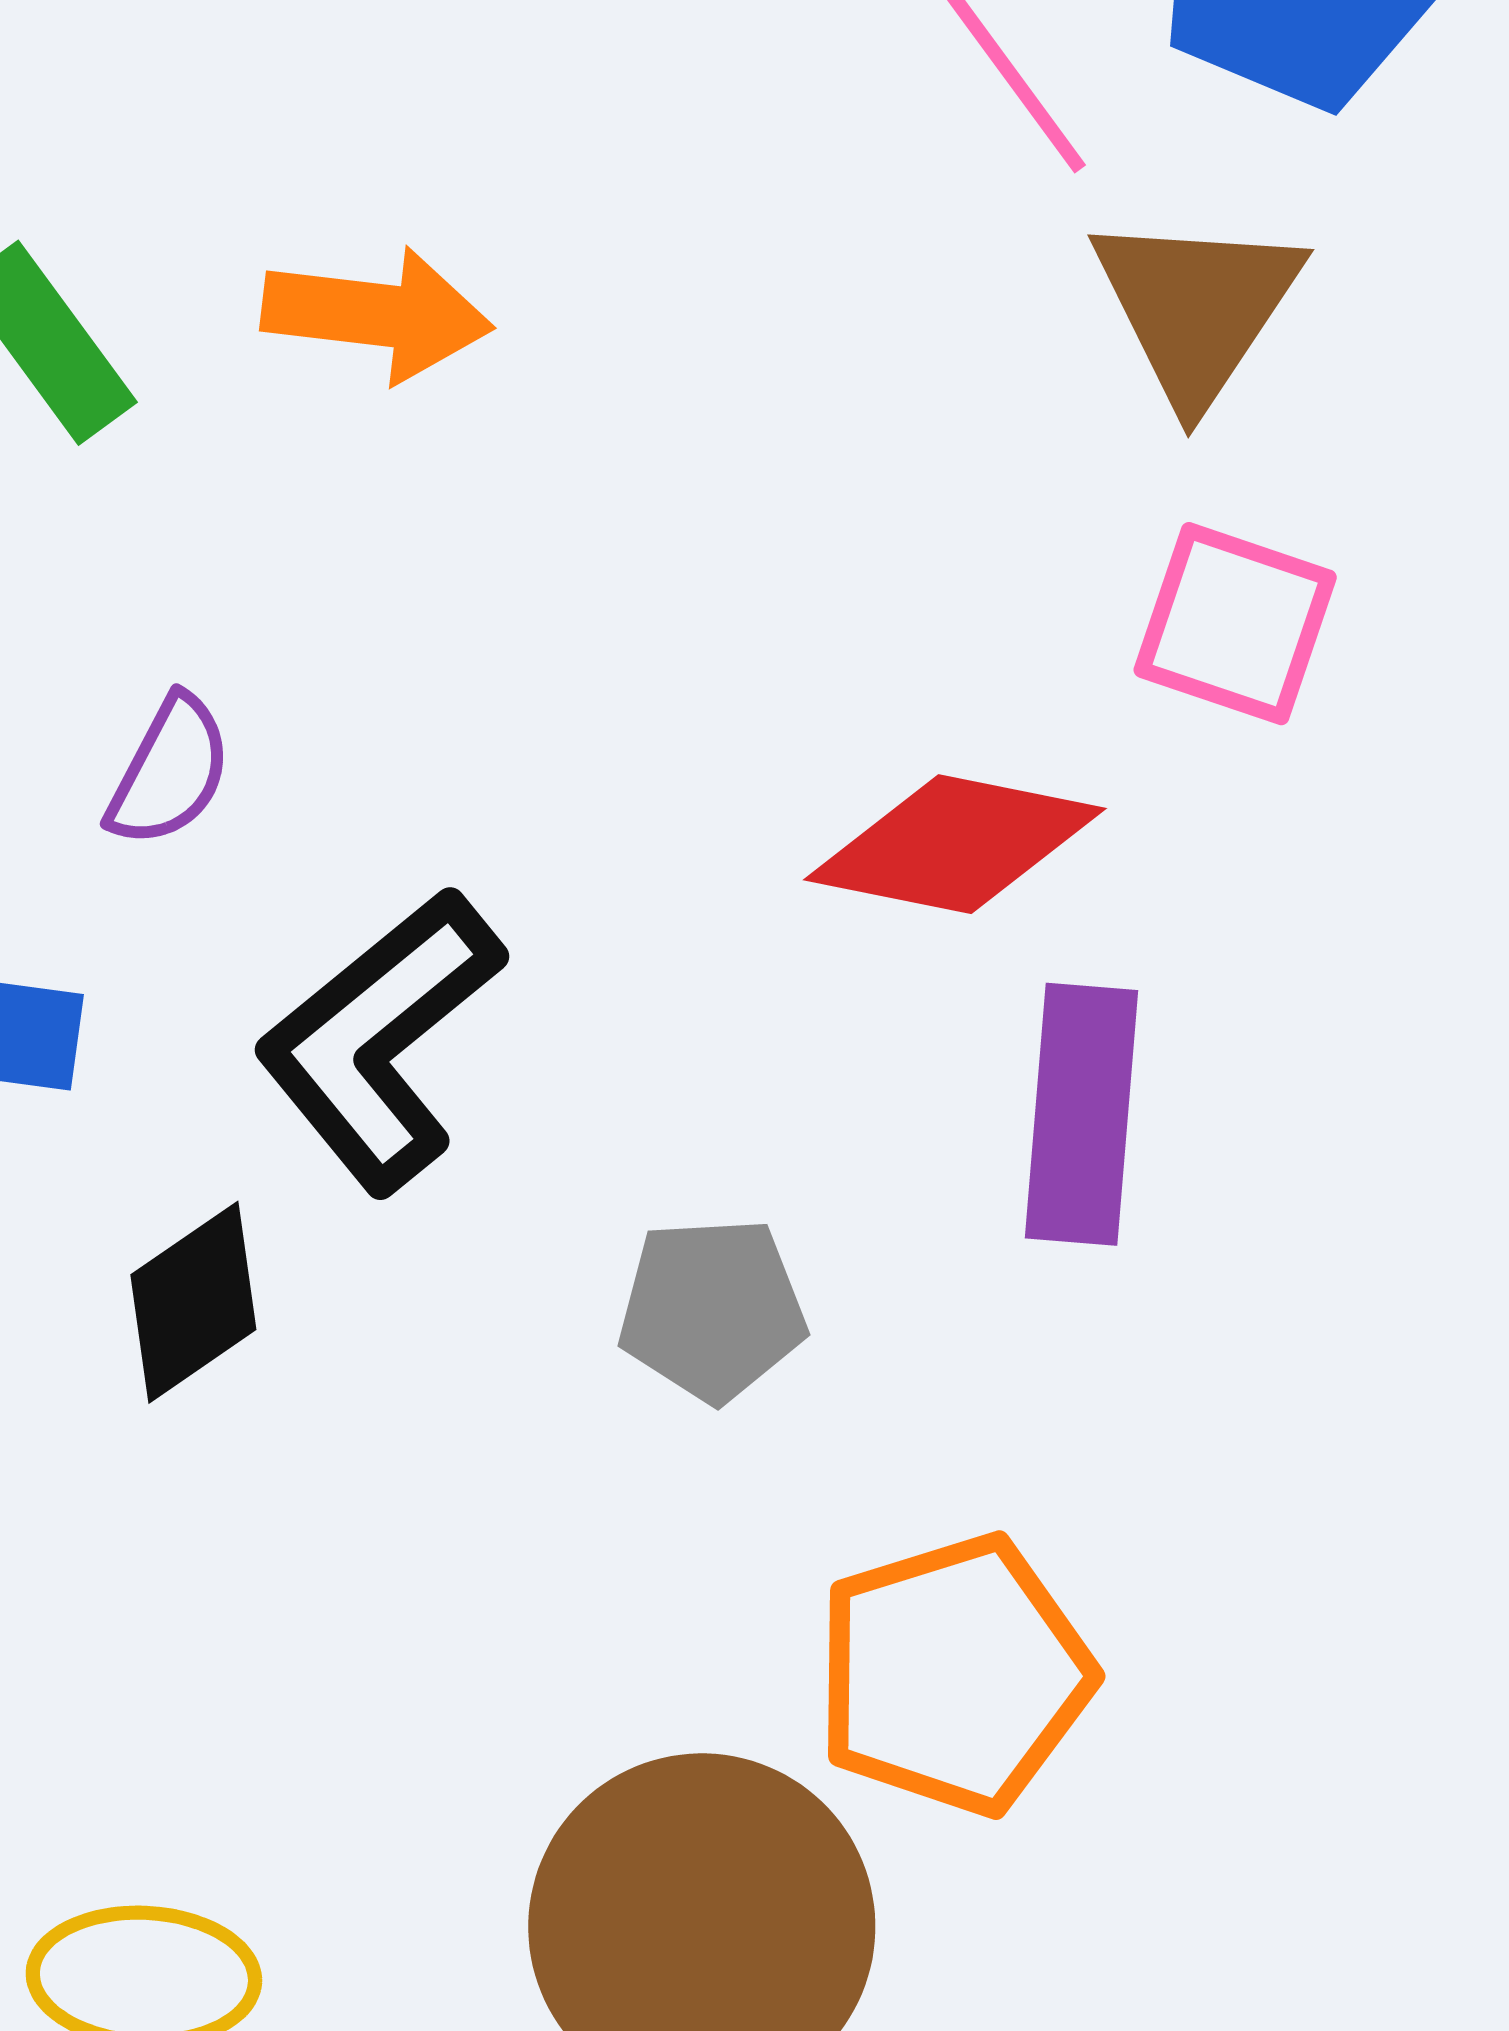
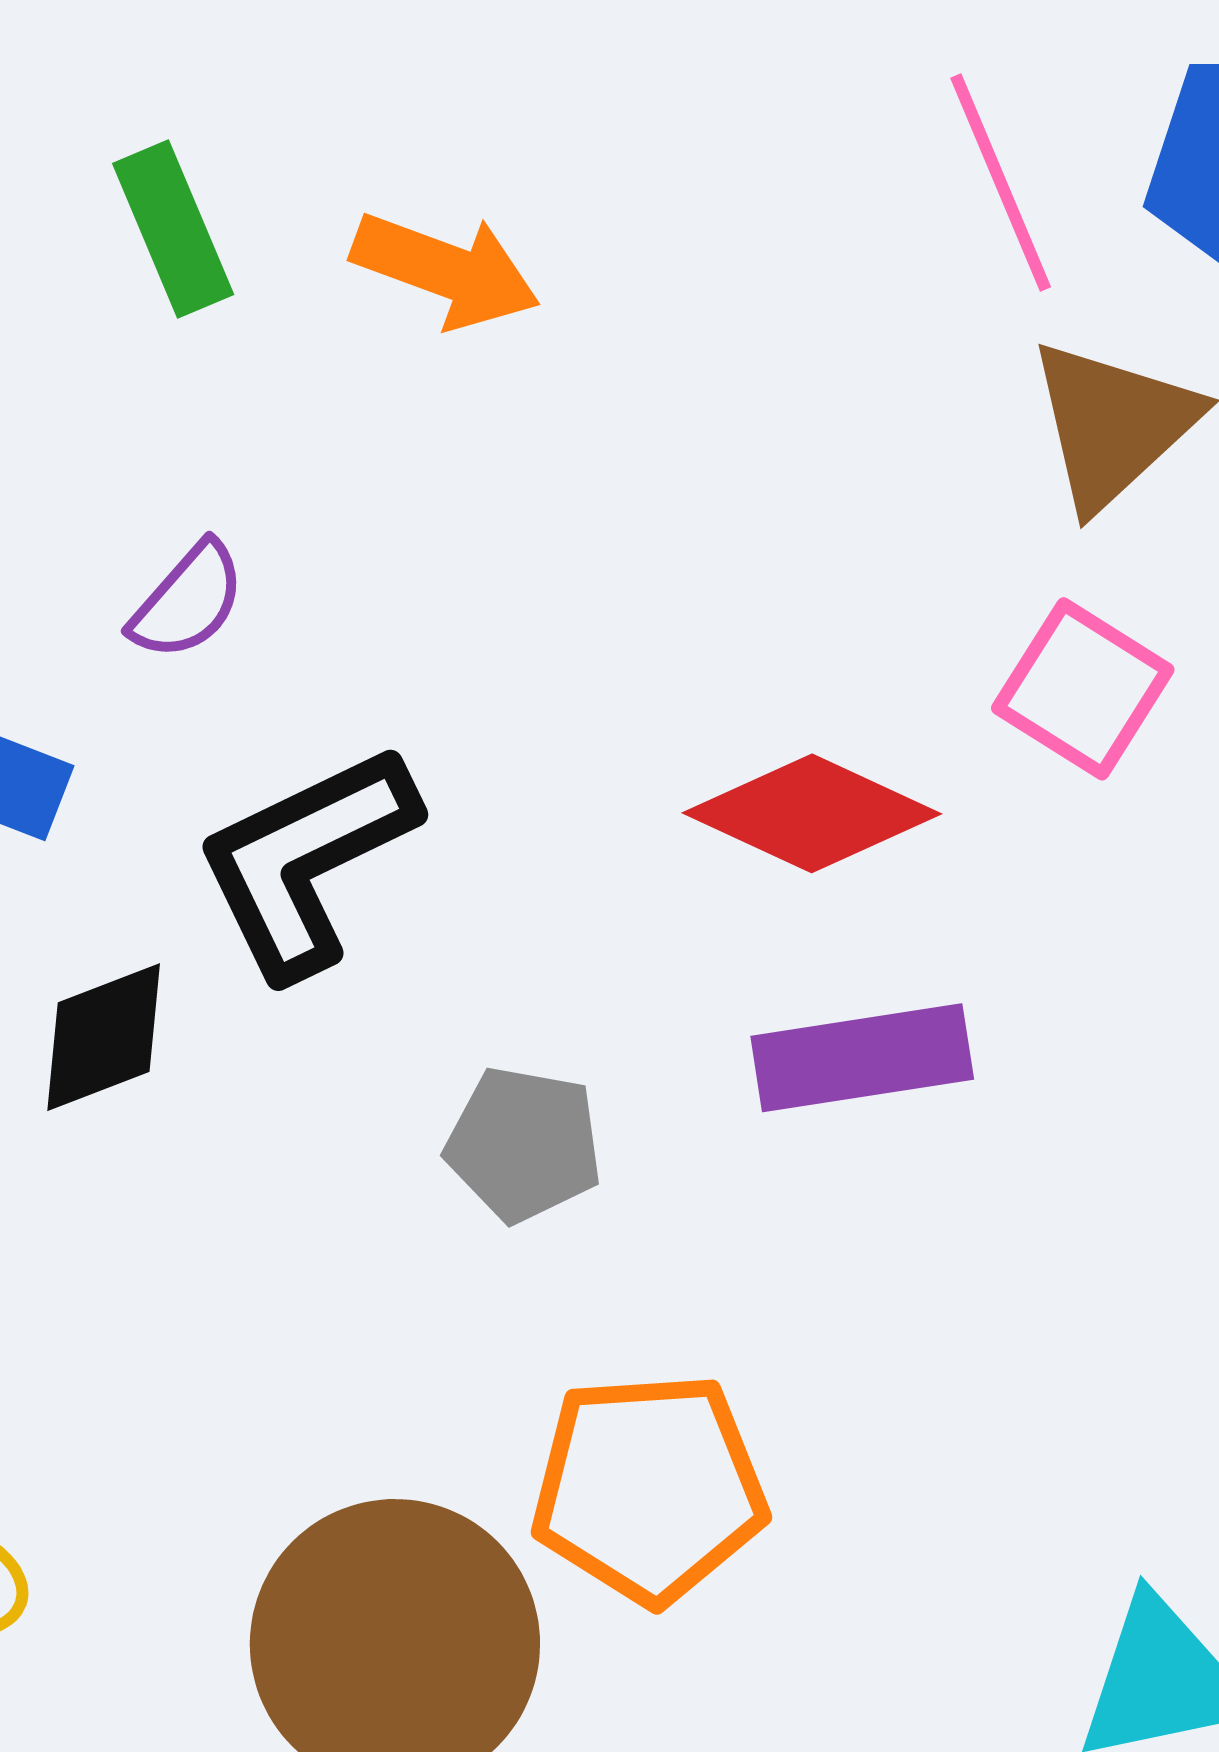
purple rectangle: (1082, 1114) -> (862, 1058), turned 63

